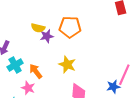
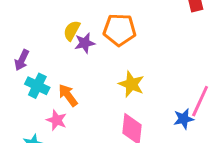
yellow semicircle: (38, 28) -> (72, 31), turned 104
yellow star: (67, 64) -> (131, 84), moved
cyan cross: (15, 65) -> (37, 86), turned -35

